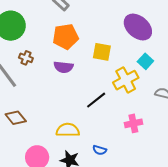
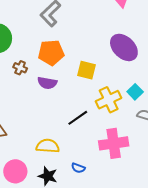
brown cross: (26, 58) -> (20, 68), moved
cyan square: (145, 61) -> (135, 92), moved
pink cross: (133, 123) -> (114, 143), size x1.6

